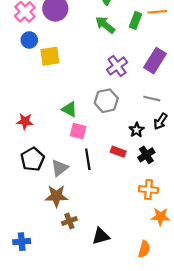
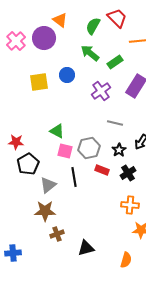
green rectangle: (135, 20) -> (115, 62), moved, turned 35
blue circle: (29, 40) -> (67, 75), moved
gray line: (152, 99) -> (115, 123), moved
gray hexagon: (106, 101) -> (89, 148), moved
black pentagon: (33, 159) -> (28, 164), moved

